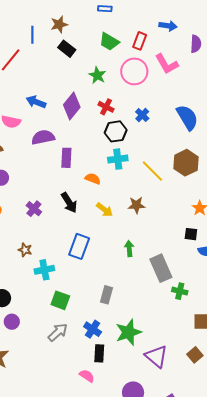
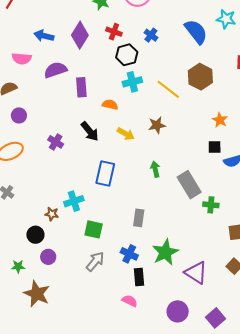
brown star: (25, 250) -> (52, 214), moved

